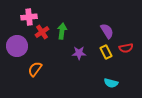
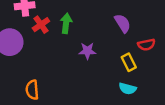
yellow rectangle: (106, 52) -> (129, 62), moved
orange semicircle: (35, 69) -> (32, 90), moved, turned -42

